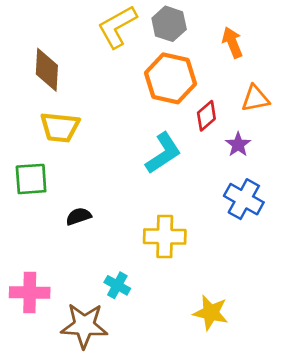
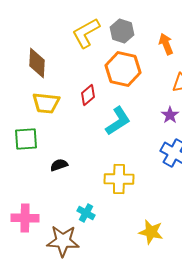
red diamond: (206, 116) -> (88, 95), moved

